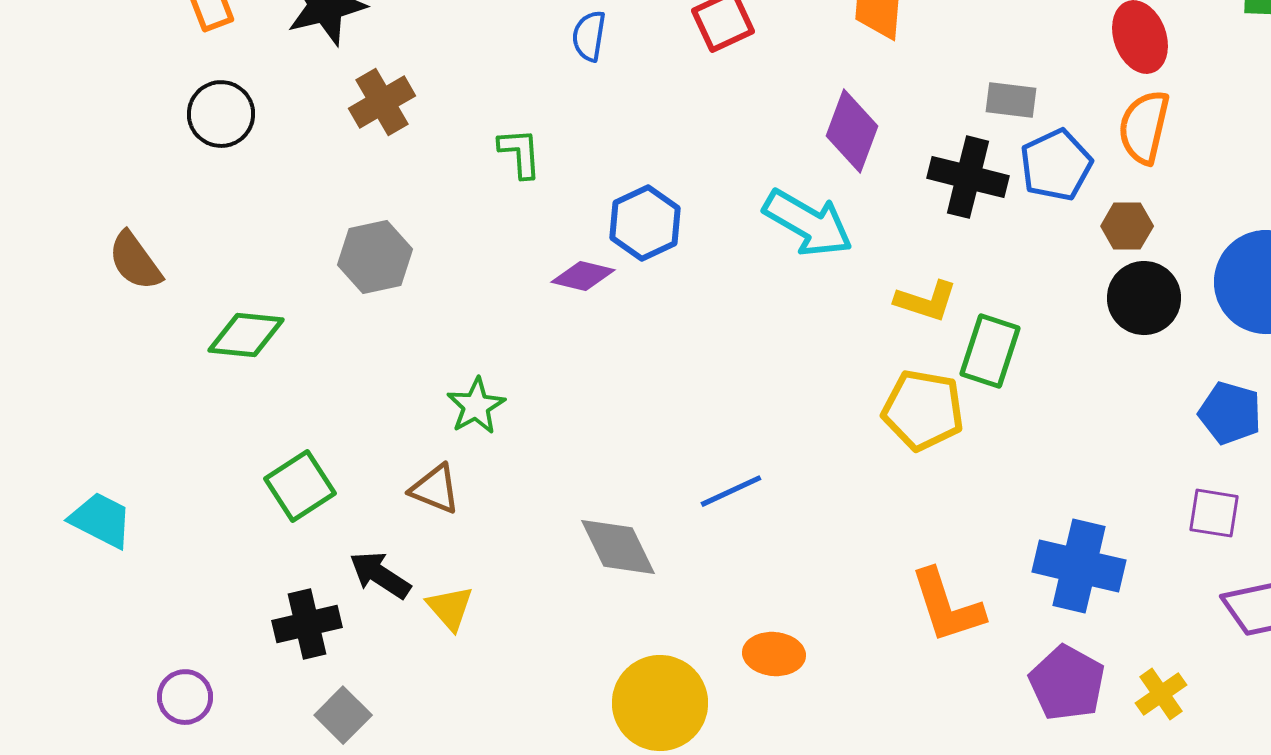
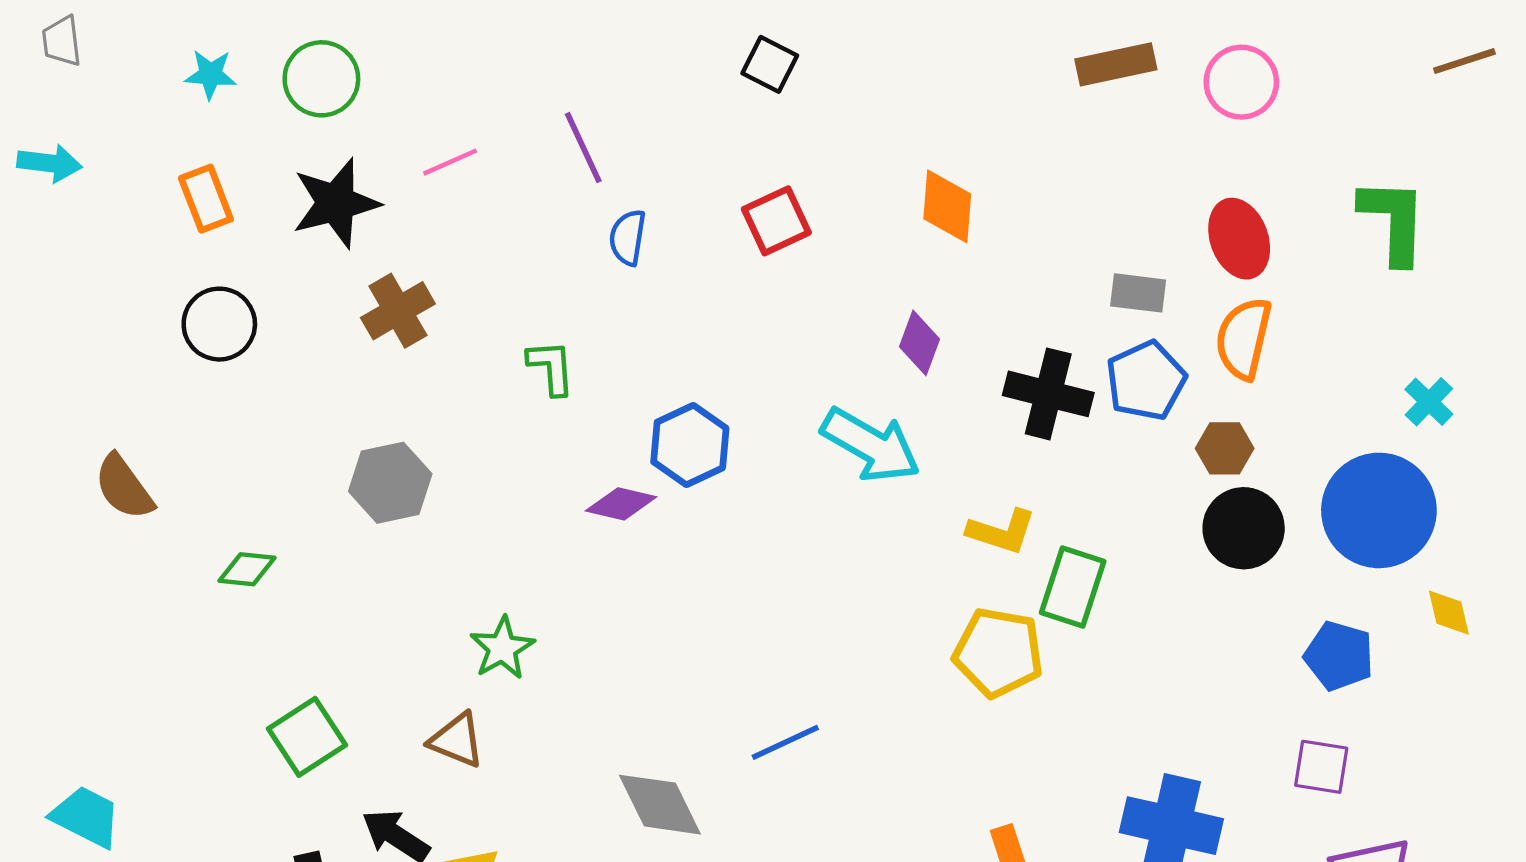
gray rectangle: (1011, 100) -> (1138, 293), moved
purple diamond: (852, 131) -> (920, 343), size x0.7
green diamond: (246, 335) -> (247, 569), size x0.7
cyan trapezoid: (101, 520) -> (86, 817), moved

